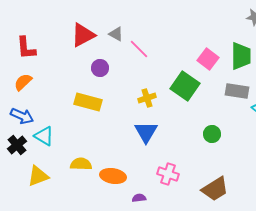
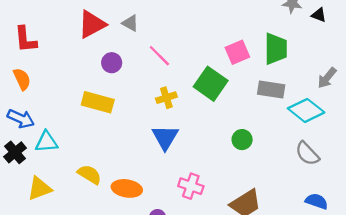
pink line: (139, 49) -> (159, 56), moved
pink square: (208, 59) -> (237, 52), turned 30
orange semicircle: (23, 82) -> (22, 79), turned 108
cyan triangle: (44, 136) -> (46, 142), turned -35
yellow semicircle: (81, 164) -> (90, 174), turned 30

